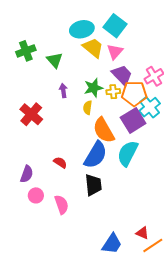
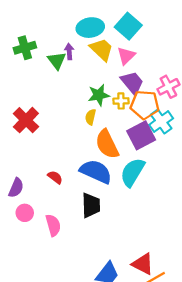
purple arrow: (63, 91) -> (69, 52), moved
blue semicircle: (96, 155) -> (96, 172), turned -100
red triangle: (142, 233) -> (143, 264), size x1.5

